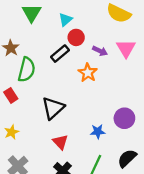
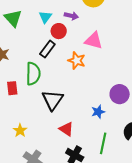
pink triangle: (126, 48) -> (94, 41), moved, turned -30
purple arrow: (100, 51) -> (71, 16), moved
green semicircle: (27, 70) -> (33, 74), moved
red rectangle: (11, 95) -> (12, 88), moved, turned 40

